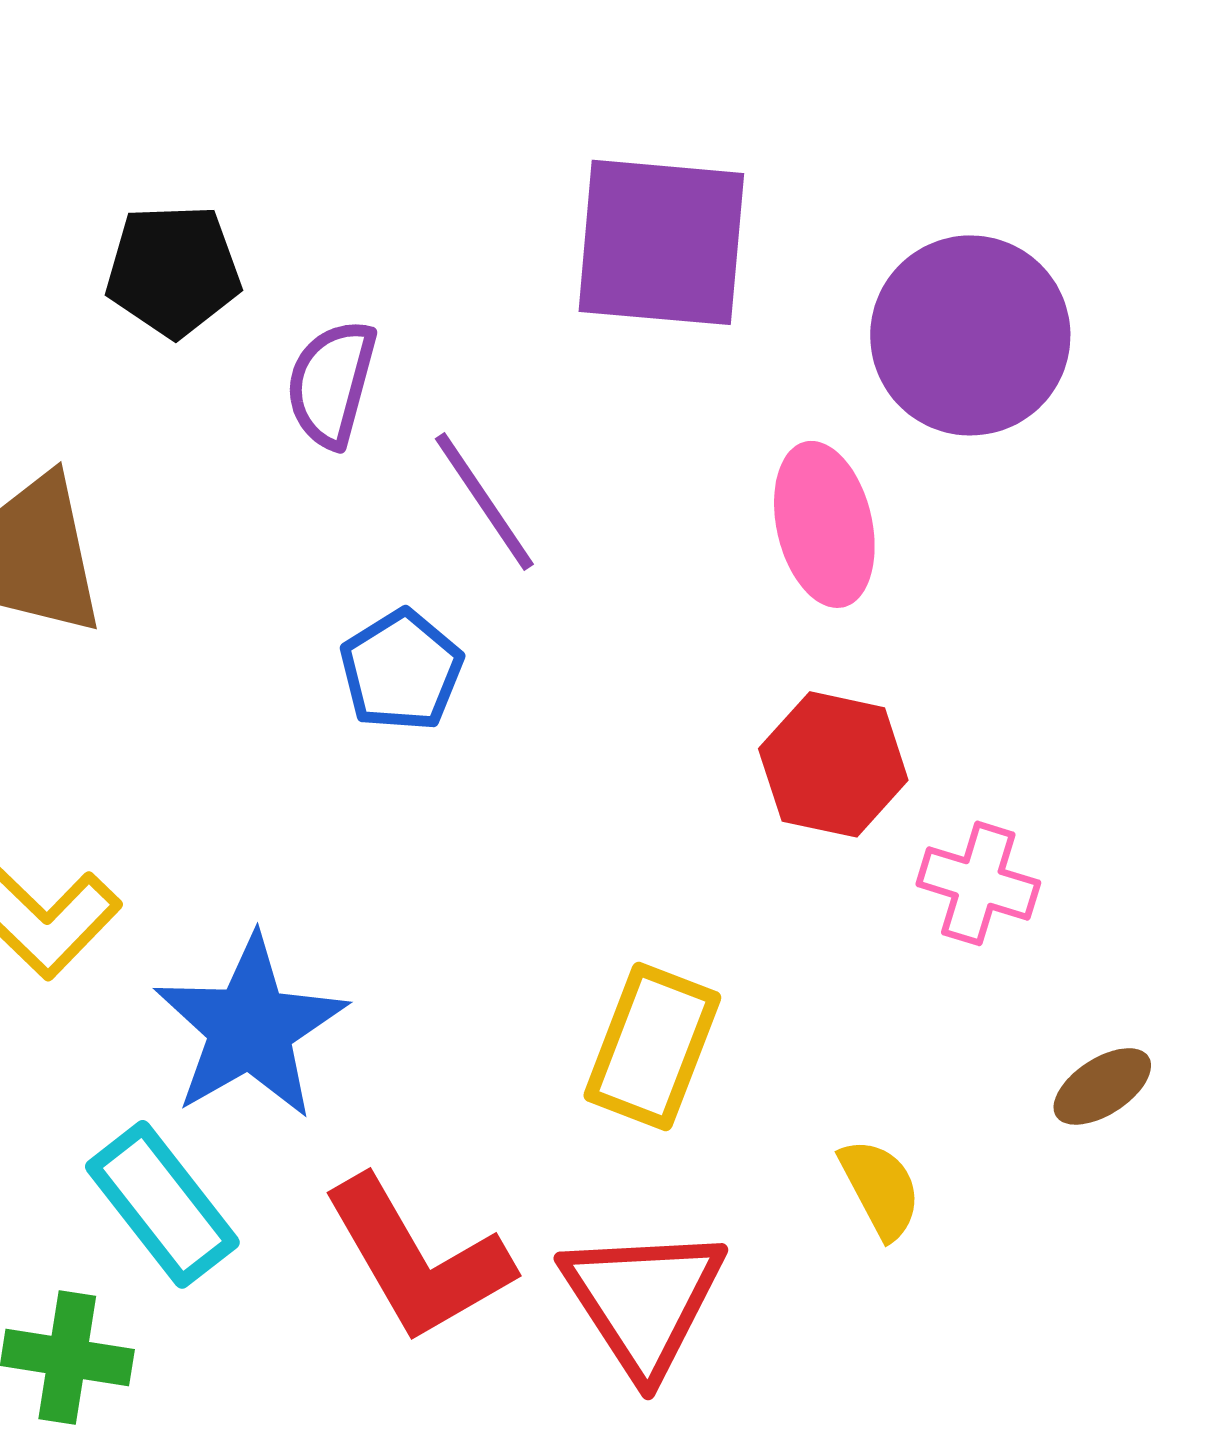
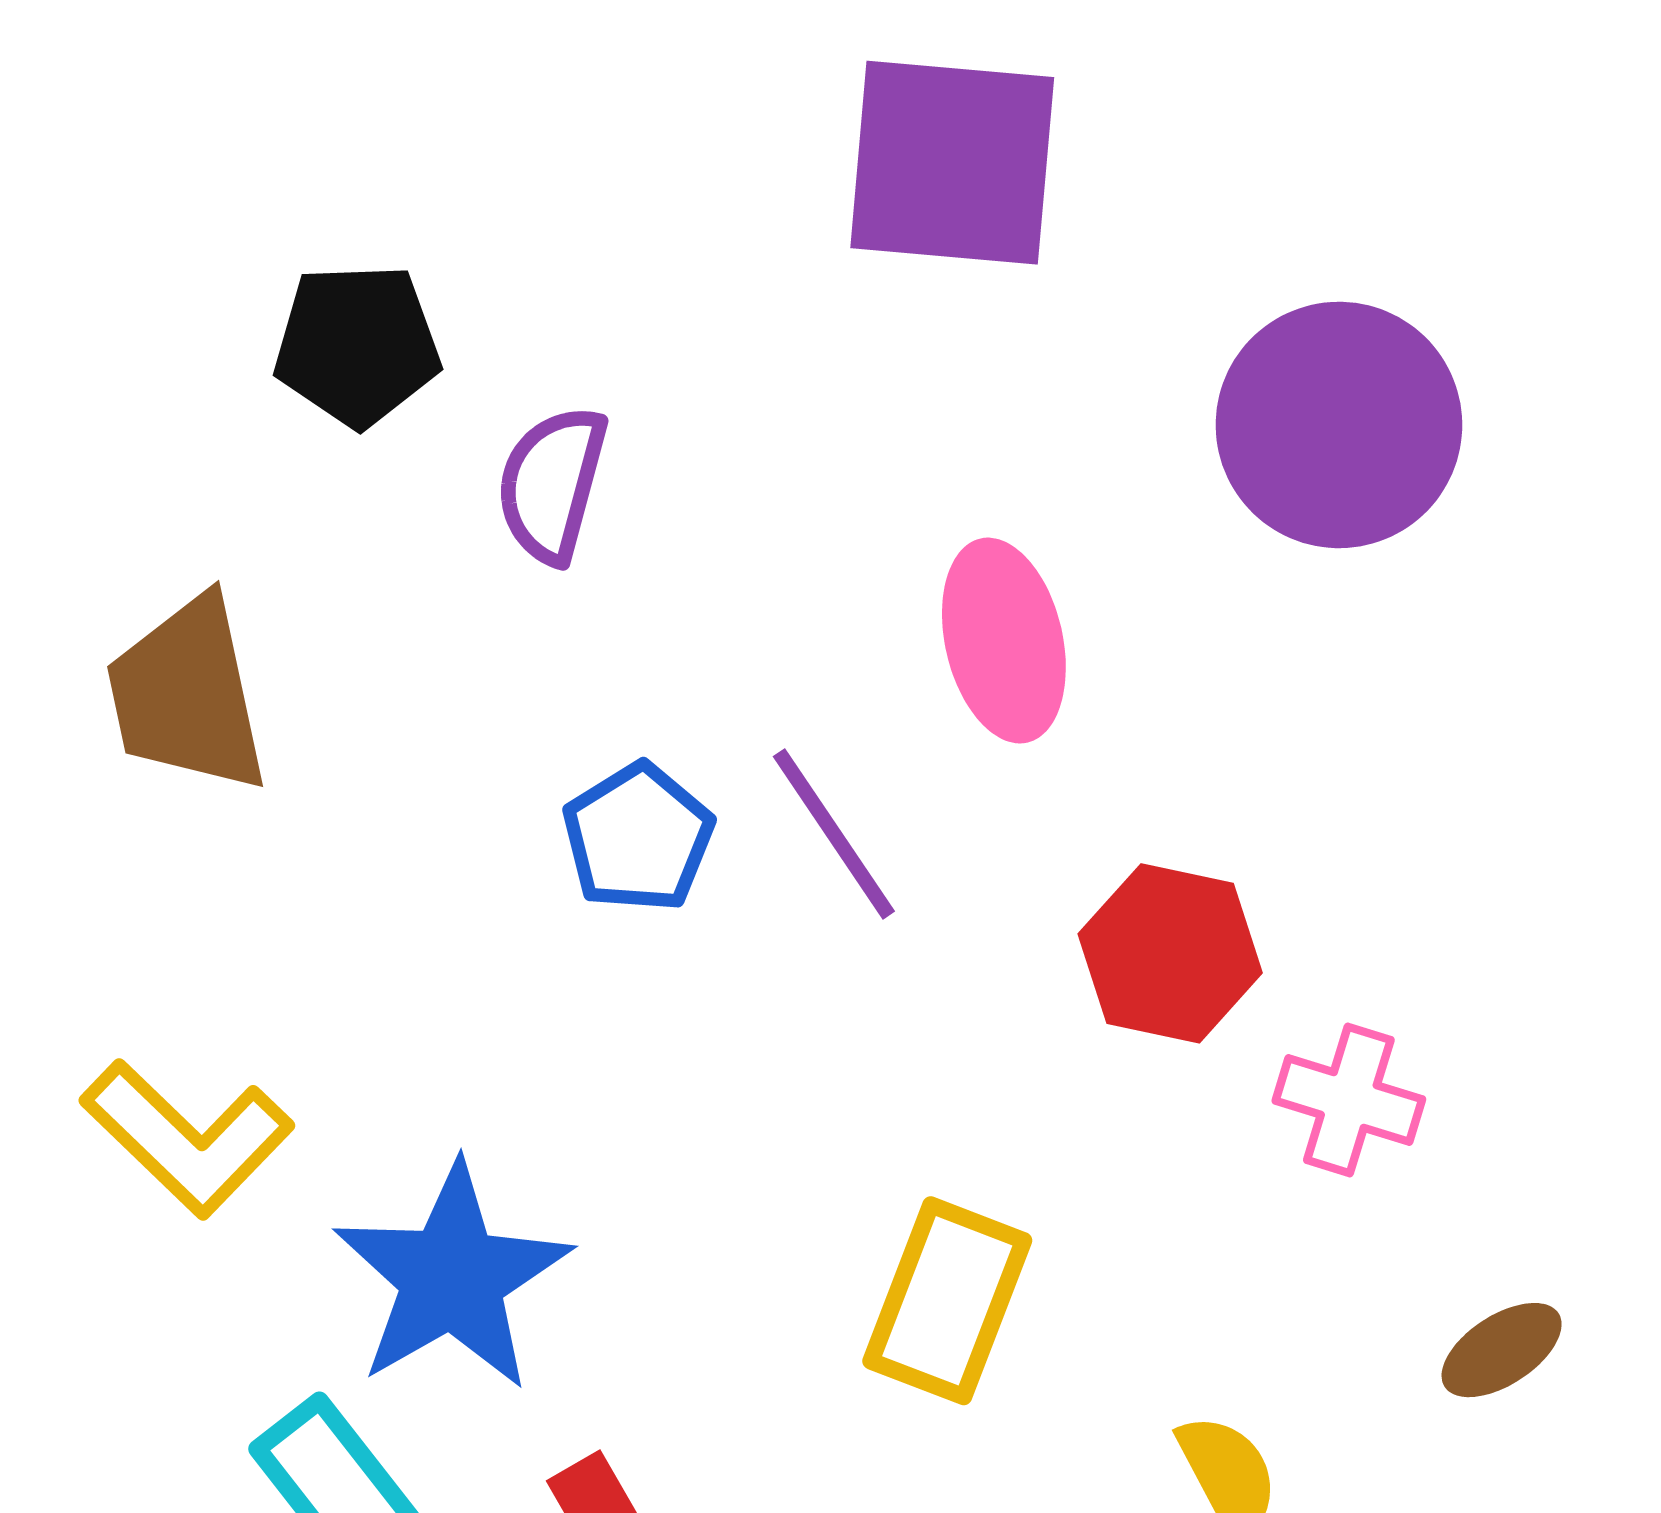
purple square: (661, 242) -> (952, 163), moved
purple line: (484, 501) -> (834, 834), moved
pink ellipse: (824, 524) -> (1004, 641), moved

